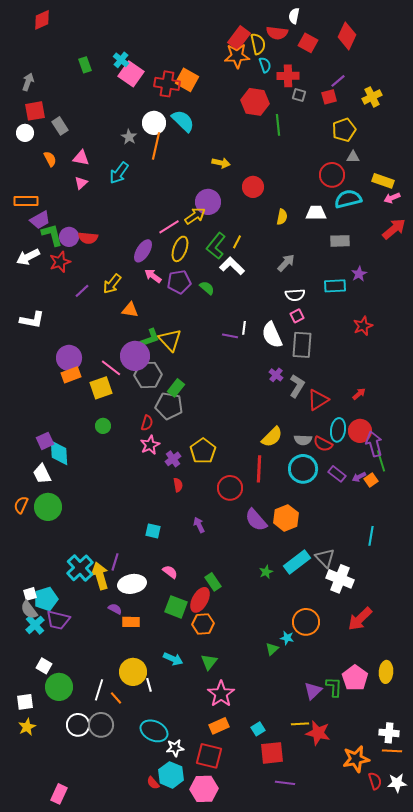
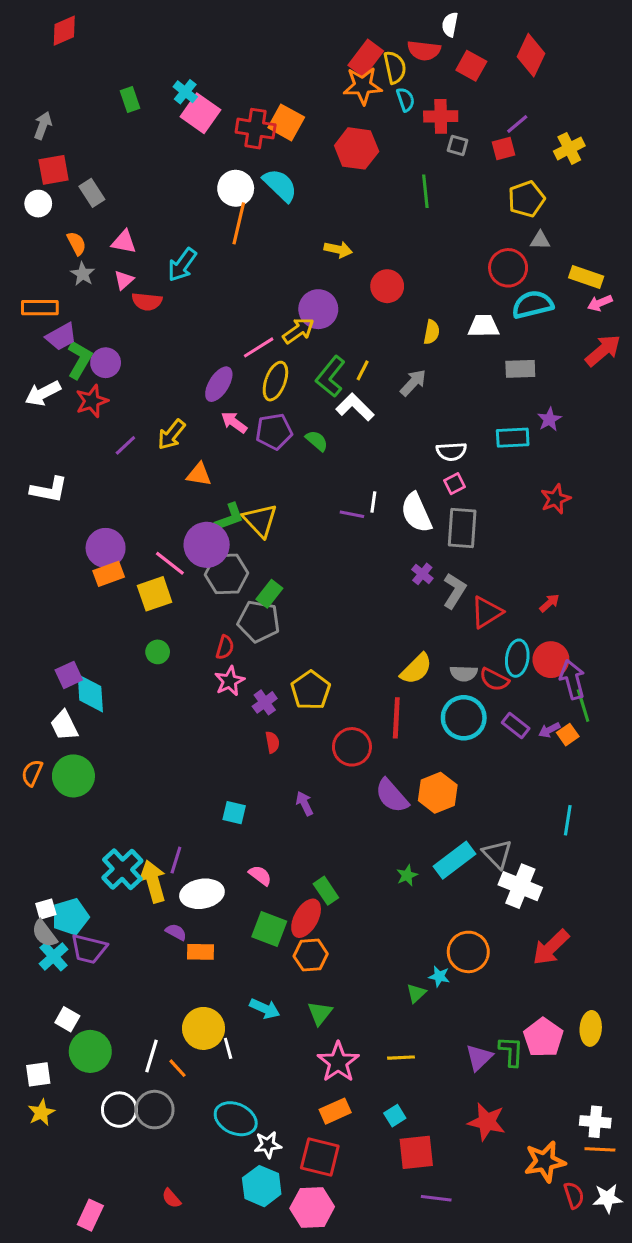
red hexagon: (255, 102) -> (357, 148), moved
gray star: (129, 137) -> (83, 274), moved
green L-shape: (52, 235) -> (80, 360), turned 45
red semicircle: (88, 238) -> (147, 301), moved
gray arrow: (286, 263) -> (413, 383), moved
yellow line: (300, 724) -> (401, 1058), moved
red semicircle: (153, 783) -> (171, 1198), moved

